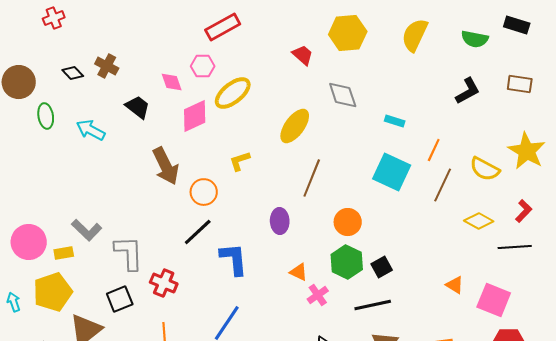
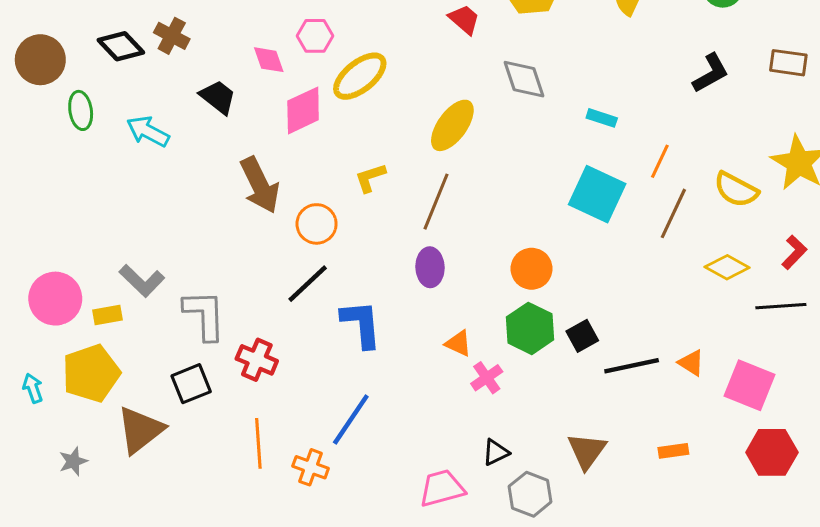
black diamond: (73, 73) -> (121, 46), size x1.4
brown line: (312, 178) -> (436, 202), moved
black line: (373, 305) -> (632, 366), moved

